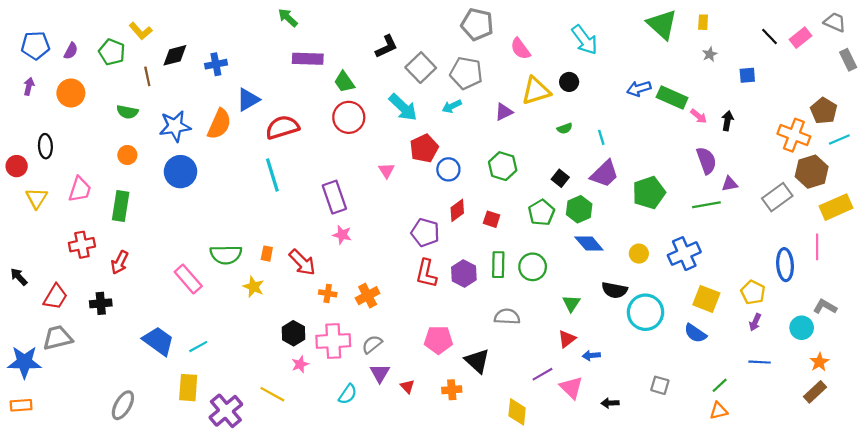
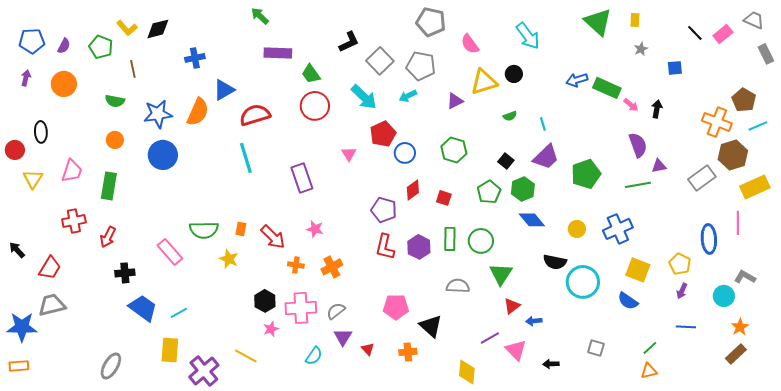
black diamond: (175, 55) -> (158, 29), moved
pink star: (342, 235) -> (315, 229), moved
black cross: (101, 303) -> (125, 273), moved
green triangle: (571, 303) -> (501, 274), moved, size x1.4

